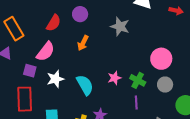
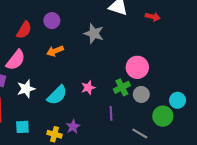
orange arrow: (83, 43) -> (55, 51), turned 42
green cross: (138, 80) -> (122, 87), moved, turned 35
cyan semicircle: (85, 85) -> (57, 95), turned 75

